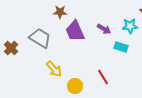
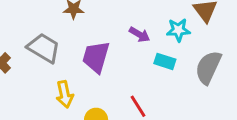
purple trapezoid: (75, 31) -> (96, 57), moved, turned 40
yellow arrow: (54, 69) -> (65, 94), turned 30

